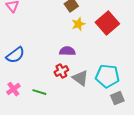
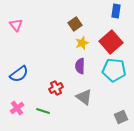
purple semicircle: (67, 51) -> (80, 66), moved, turned -91
red cross: (61, 71) -> (56, 88), moved
cyan pentagon: (107, 76) -> (114, 70), moved

